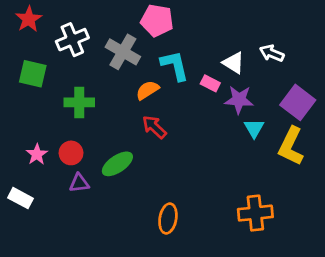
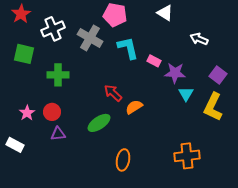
white triangle: (234, 63) -> (165, 13), moved
orange semicircle: (147, 90) -> (134, 107), moved
purple square: (298, 102) -> (218, 75), size x0.7
green ellipse: (117, 164) -> (99, 123), moved

